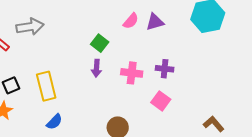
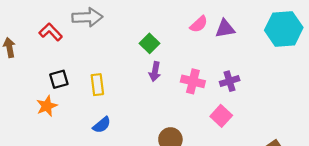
green square: (100, 43) -> (149, 43), moved
purple cross: (165, 69) -> (230, 81), turned -30
yellow rectangle: (46, 86) -> (97, 85), size x0.7

